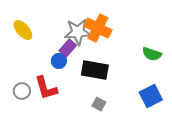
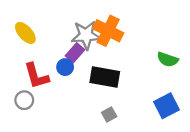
red L-shape: (46, 88) -> (36, 76), moved
gray square: (99, 104) -> (109, 115), turned 32

